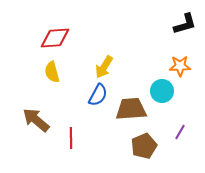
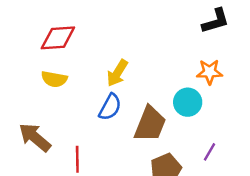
yellow semicircle: (52, 72) -> (54, 79), turned -65
brown trapezoid: (131, 109) -> (150, 124), turned 116

